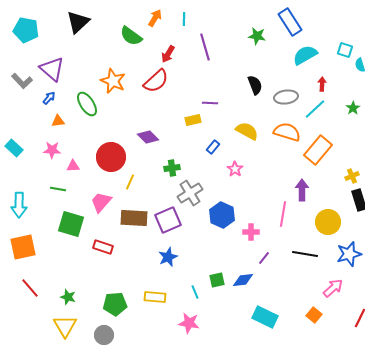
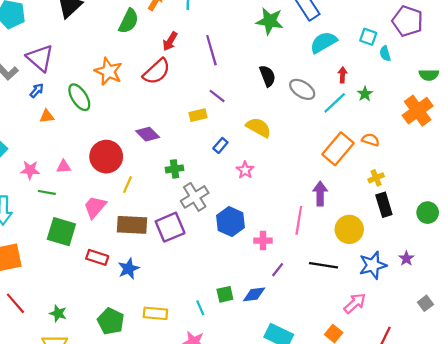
green semicircle: (131, 36) -> (129, 21), turned -100
green star: (257, 36) -> (270, 21), size x1.4
purple line: (205, 47) -> (211, 50), moved
gray ellipse: (286, 97) -> (302, 89), turned 40
purple line: (210, 103) -> (217, 96), turned 35
green star: (353, 108) -> (365, 94), moved
orange semicircle: (287, 132) -> (371, 140), moved, size x0.6
pink star: (52, 150) -> (30, 170), moved
blue star: (168, 257) -> (129, 269), moved
green pentagon: (115, 304) -> (111, 321), turned 30

